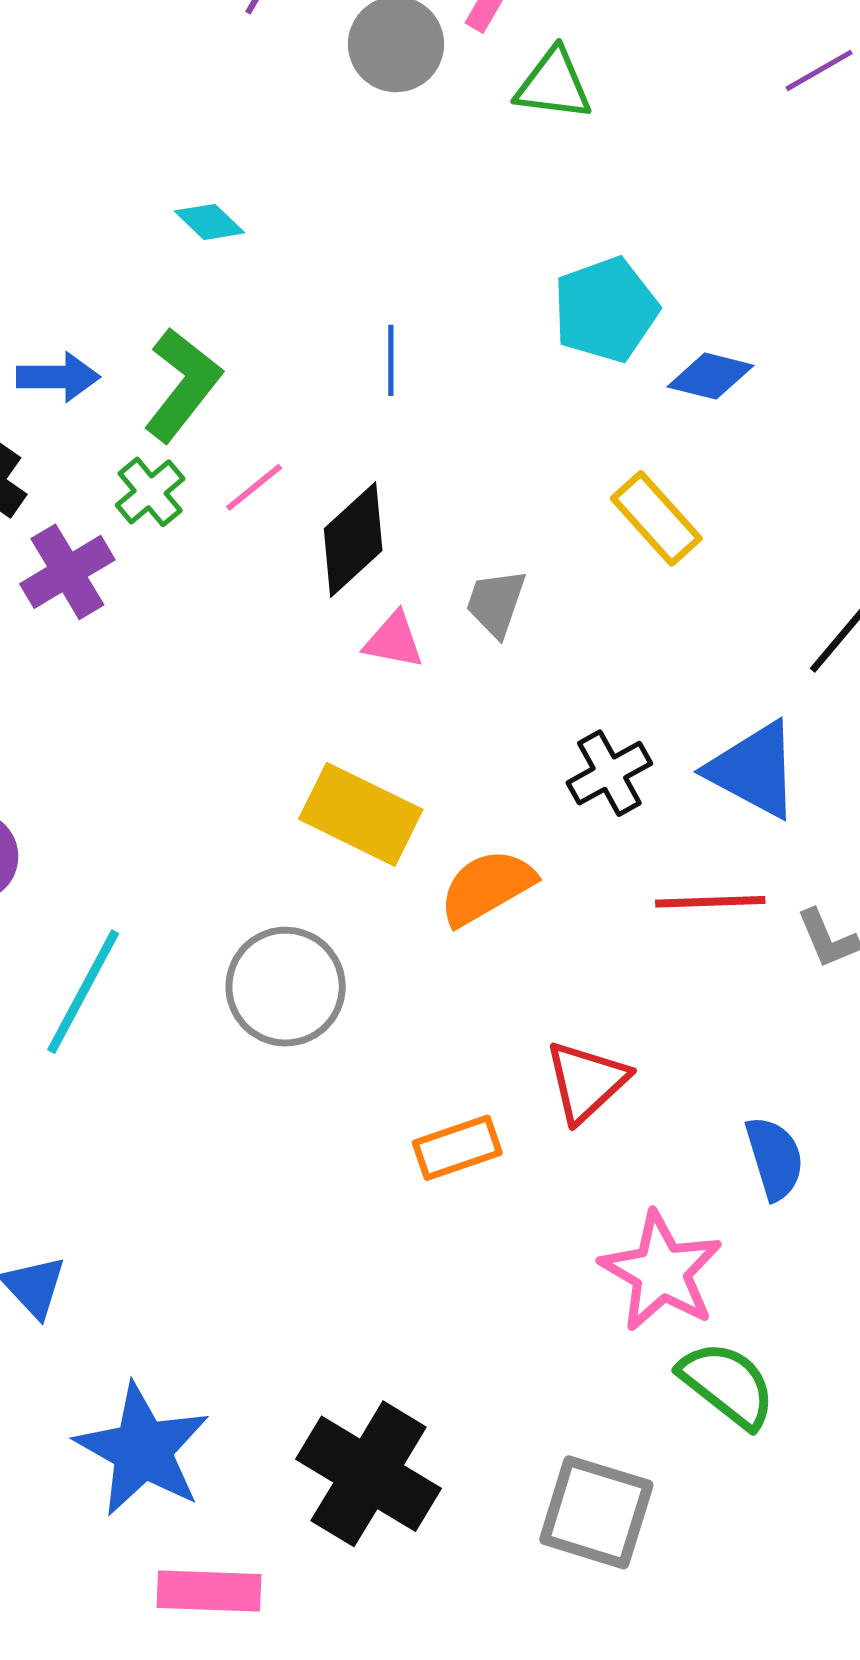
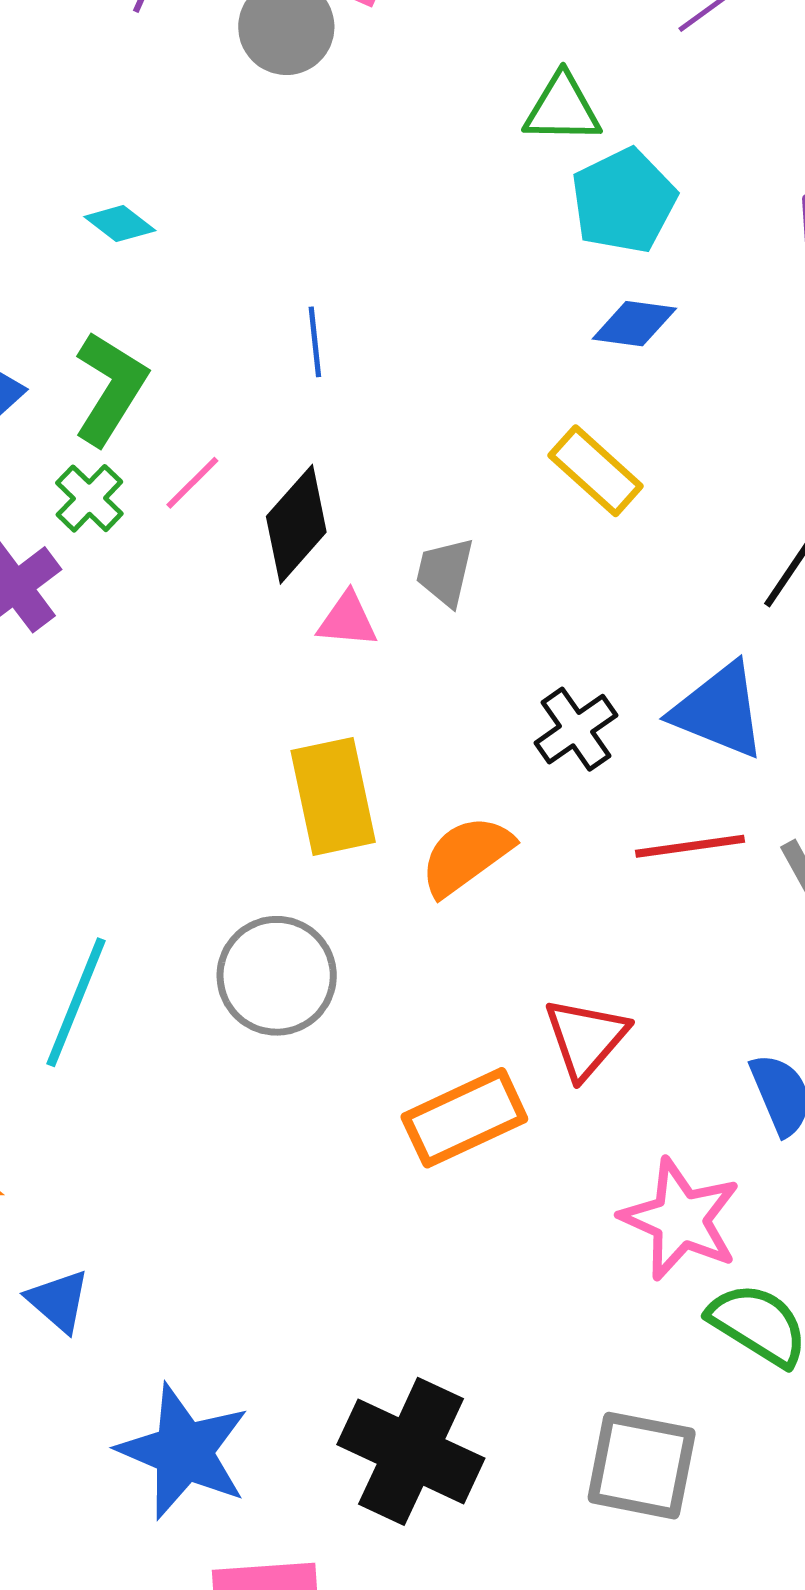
green triangle: (554, 85) -> (562, 109), moved
cyan pentagon: (606, 310) -> (624, 201), moved
yellow rectangle: (361, 814) -> (333, 796), turned 58
orange rectangle: (457, 1148) -> (464, 1118), size x1.4

